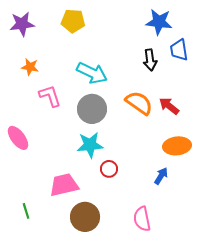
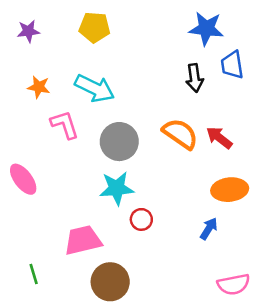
purple star: (22, 24) -> (28, 31), size x0.7
cyan arrow: (92, 73) -> (95, 88), moved
pink semicircle: (142, 219) -> (234, 284), moved, turned -90

